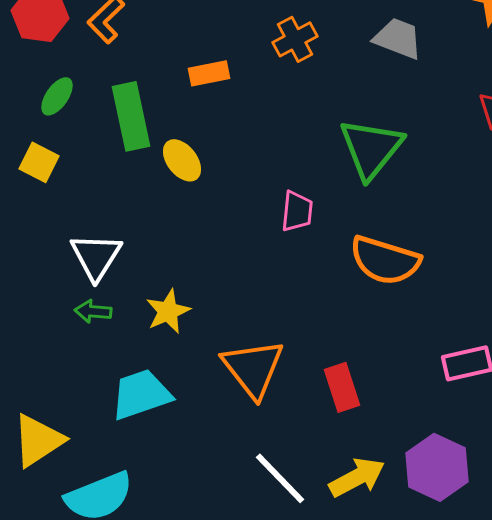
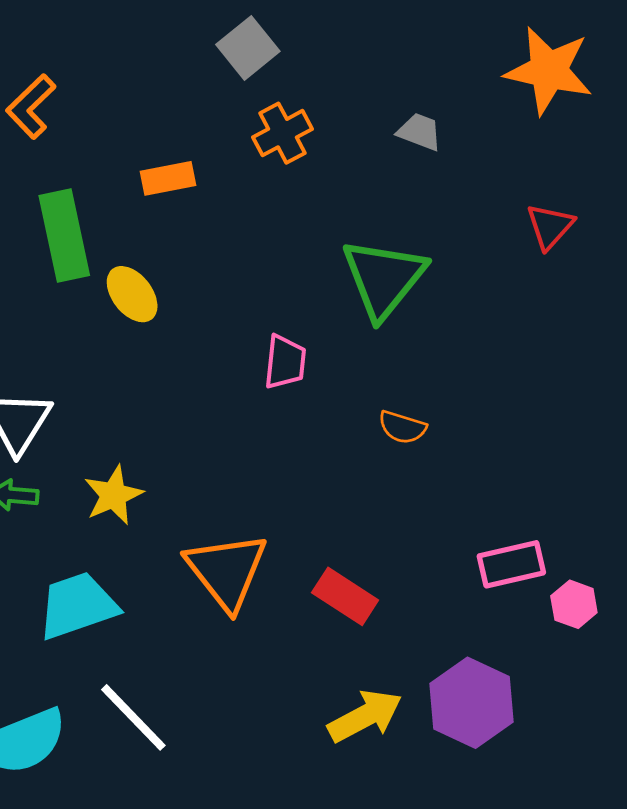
gray trapezoid: (398, 38) -> (420, 132), size x0.7
orange semicircle: (385, 260) -> (402, 427), size x0.5
red rectangle: (342, 387) -> (345, 596), turned -39
white line: (280, 478) -> (133, 717), moved

